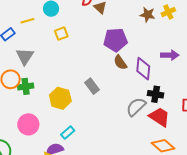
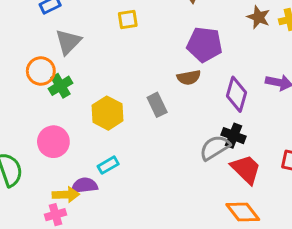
brown semicircle: (120, 62) -> (189, 77), moved, turned -77
green cross: (26, 86) -> (61, 86), turned -35
black cross: (156, 94) -> (234, 136), moved

